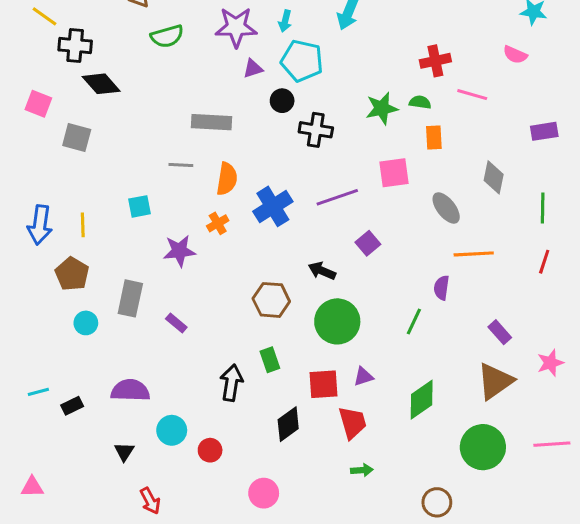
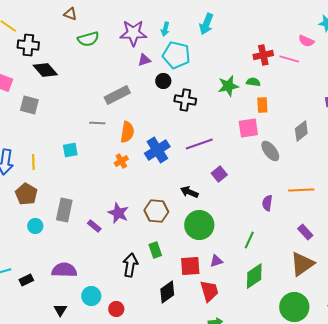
pink semicircle: (515, 55) -> (306, 41), moved
pink line: (472, 95) -> (289, 59), moved
gray rectangle: (212, 122) -> (117, 95), turned -30
pink square: (394, 173) -> (248, 128), moved
gray diamond: (494, 177) -> (301, 131), turned 40
purple star: (179, 251) -> (118, 213), moved, turned 30
orange line: (474, 254) -> (301, 190), moved
green line: (414, 321) -> (249, 240), moved

